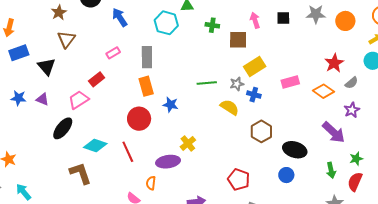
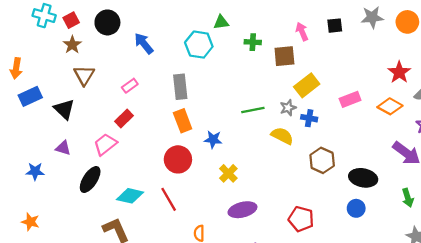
pink rectangle: (113, 53) -> (130, 86), moved
blue star: (18, 98) -> (35, 171), moved
yellow cross: (188, 143) -> (228, 173), moved
purple ellipse: (168, 162) -> (242, 210), moved

